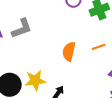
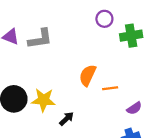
orange line: (99, 47) -> (110, 88), moved

